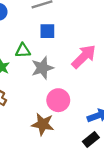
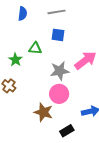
gray star: (42, 68) -> (60, 71), moved
black rectangle: (91, 139) -> (67, 131), moved

